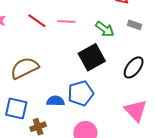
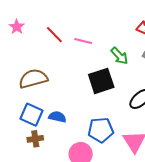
blue pentagon: (81, 93) -> (101, 130), moved
blue square: (16, 109) -> (31, 115), moved

